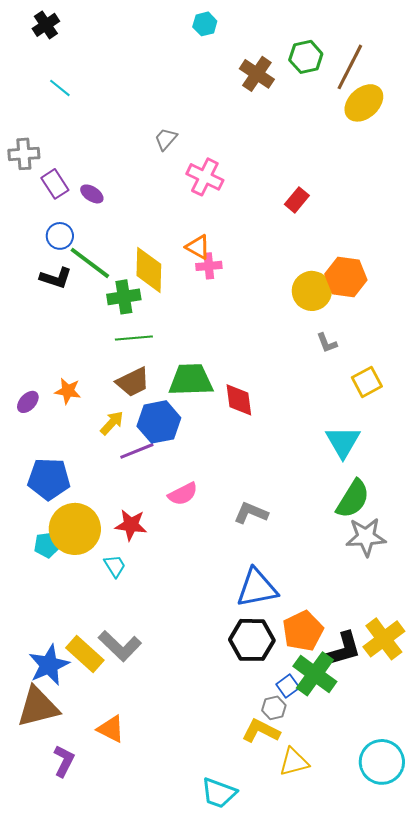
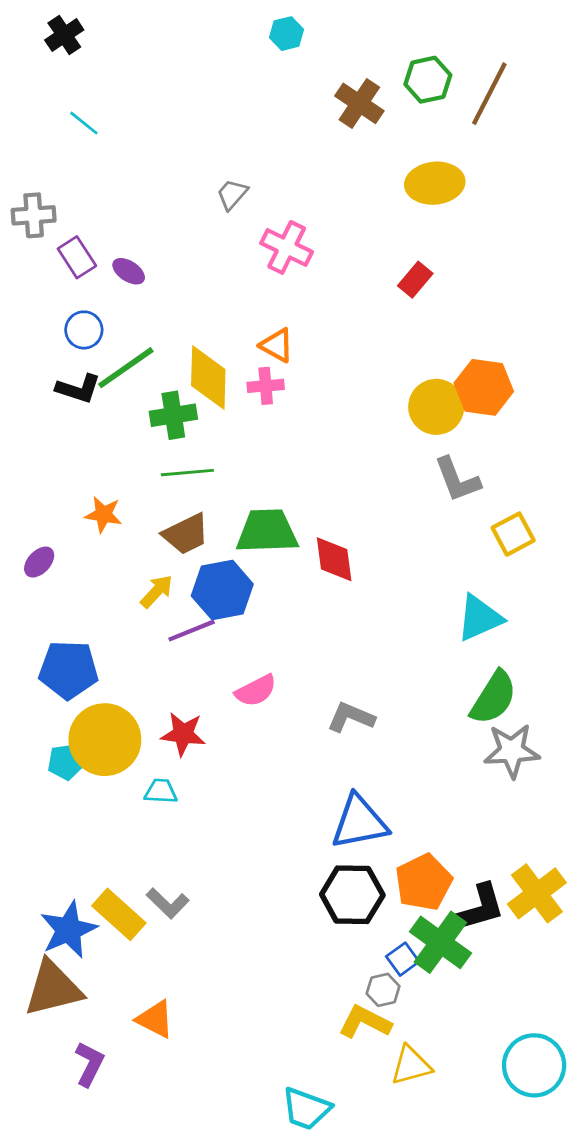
yellow ellipse: (364, 103) -> (435, 183), moved, turned 36
green line: (90, 263) -> (126, 368), turned -72
pink cross: (209, 266) -> (266, 386), moved
gray L-shape: (327, 343) -> (457, 480), size x1.6
orange star: (68, 391) -> (103, 514), moved
cyan triangle: (343, 442) -> (480, 618), turned 36
cyan trapezoid: (115, 566) -> (161, 791), turned -55
gray L-shape: (120, 646) -> (168, 903), size x0.7

